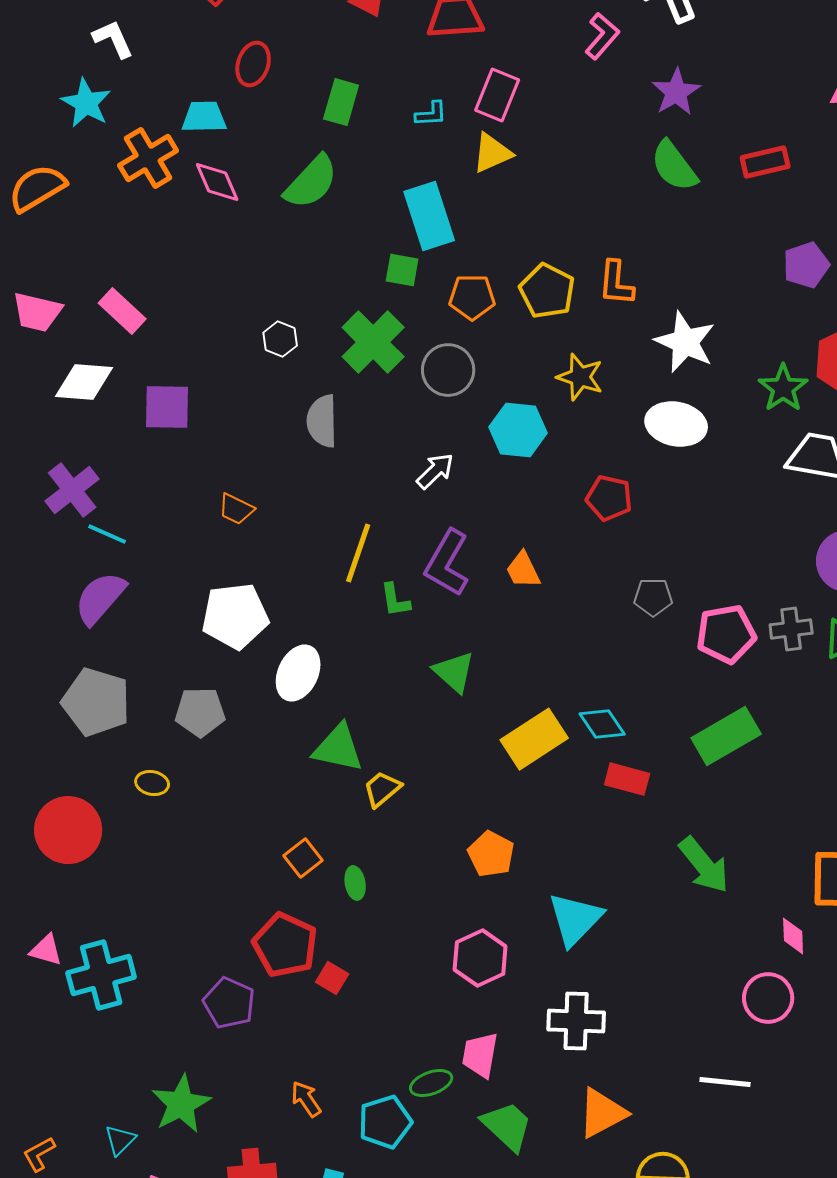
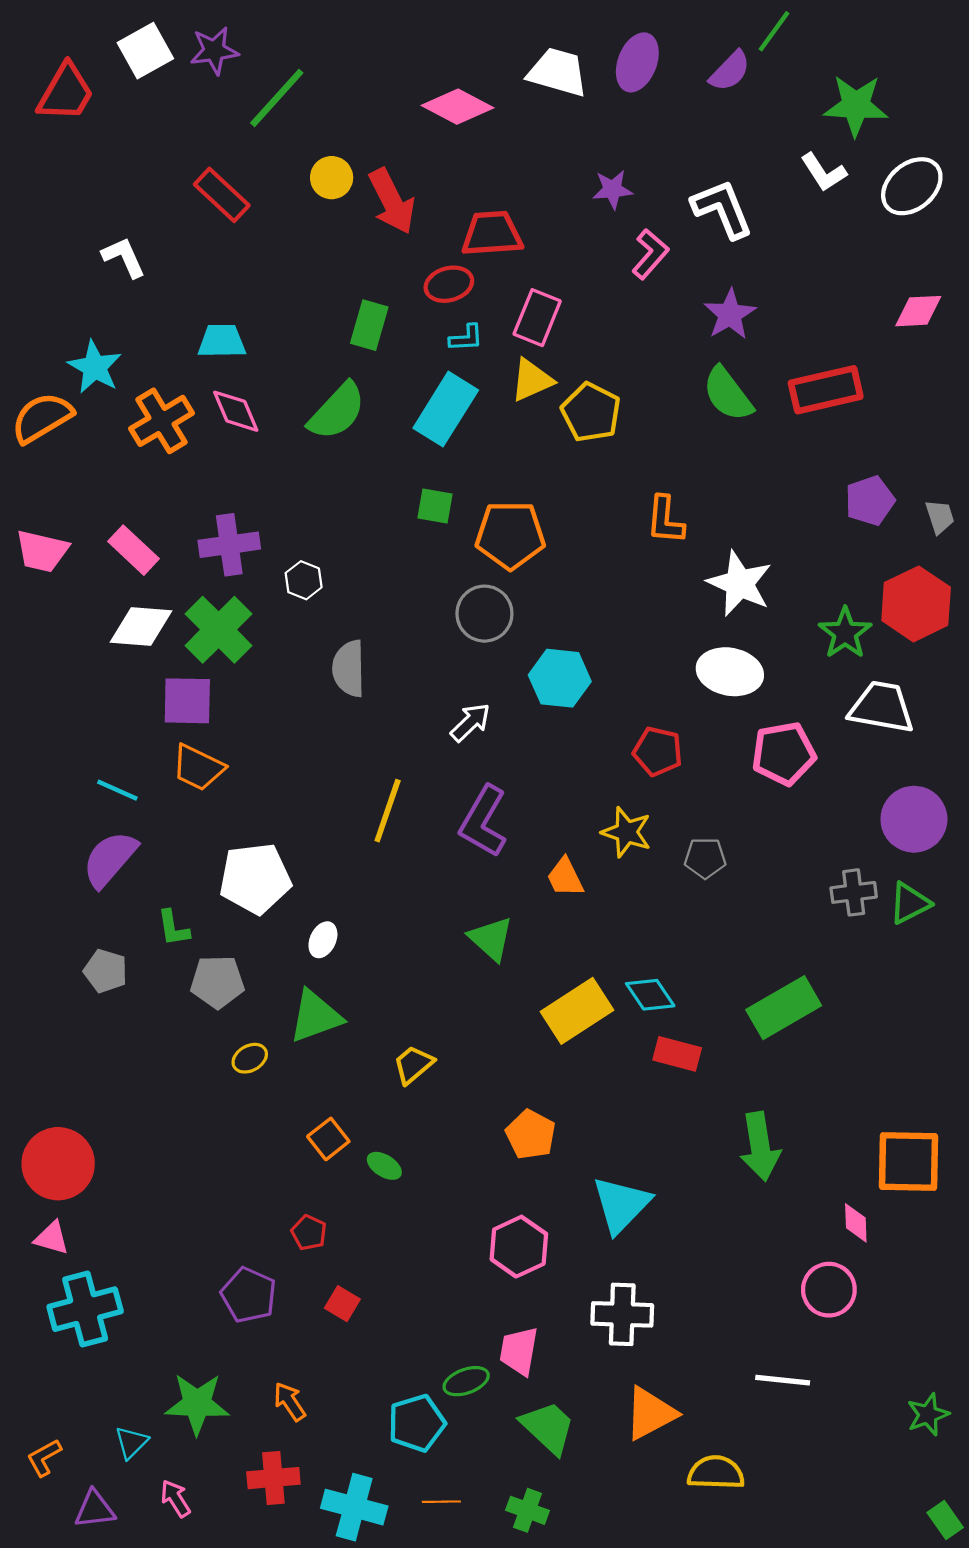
red ellipse: (253, 64) -> (449, 284), moved, turned 57
cyan star: (86, 103) -> (95, 367), moved
orange cross: (148, 158) -> (161, 421), moved
red rectangle: (765, 162) -> (826, 390), size x1.4
cyan rectangle: (429, 216) -> (446, 409), moved, turned 50
yellow pentagon: (547, 291) -> (591, 412), moved
orange pentagon: (472, 297) -> (510, 535), size x1.4
green cross: (373, 342) -> (219, 630), moved
yellow star: (580, 377) -> (627, 832), moved
white diamond: (84, 382) -> (141, 627), moved
purple square: (167, 407) -> (187, 701), moved
purple cross: (72, 490) -> (229, 545), moved, turned 30
orange trapezoid: (236, 509) -> (198, 768), moved, size x1.4
orange trapezoid: (523, 570) -> (565, 877), moved
green L-shape: (395, 600) -> (173, 928), moved
pink pentagon: (726, 634) -> (784, 754), moved
white ellipse: (298, 673) -> (323, 940), size x0.6
gray pentagon: (96, 702) -> (105, 971), size x0.6
green triangle: (338, 748) -> (315, 1016), moved, turned -32
yellow ellipse: (152, 783) -> (250, 1058), moved, turned -40
red circle: (68, 830) -> (58, 1164), moved
green arrow: (704, 865) -> (760, 1146), turned 30
green ellipse: (355, 883) -> (384, 1166), turned -48
red pentagon: (285, 945) -> (309, 1233), size x0.5
cyan cross: (101, 975) -> (85, 1309), moved
red square: (332, 978) -> (342, 1304), moved
orange arrow: (306, 1099) -> (290, 1402), moved
green star: (181, 1104) -> (197, 1404), turned 30

